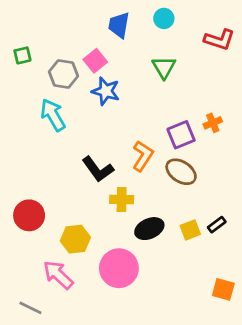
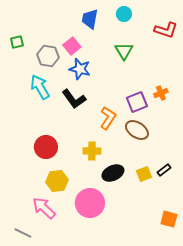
black L-shape: (98, 169) -> (74, 99), moved
red circle: (29, 215) -> (46, 147), moved

